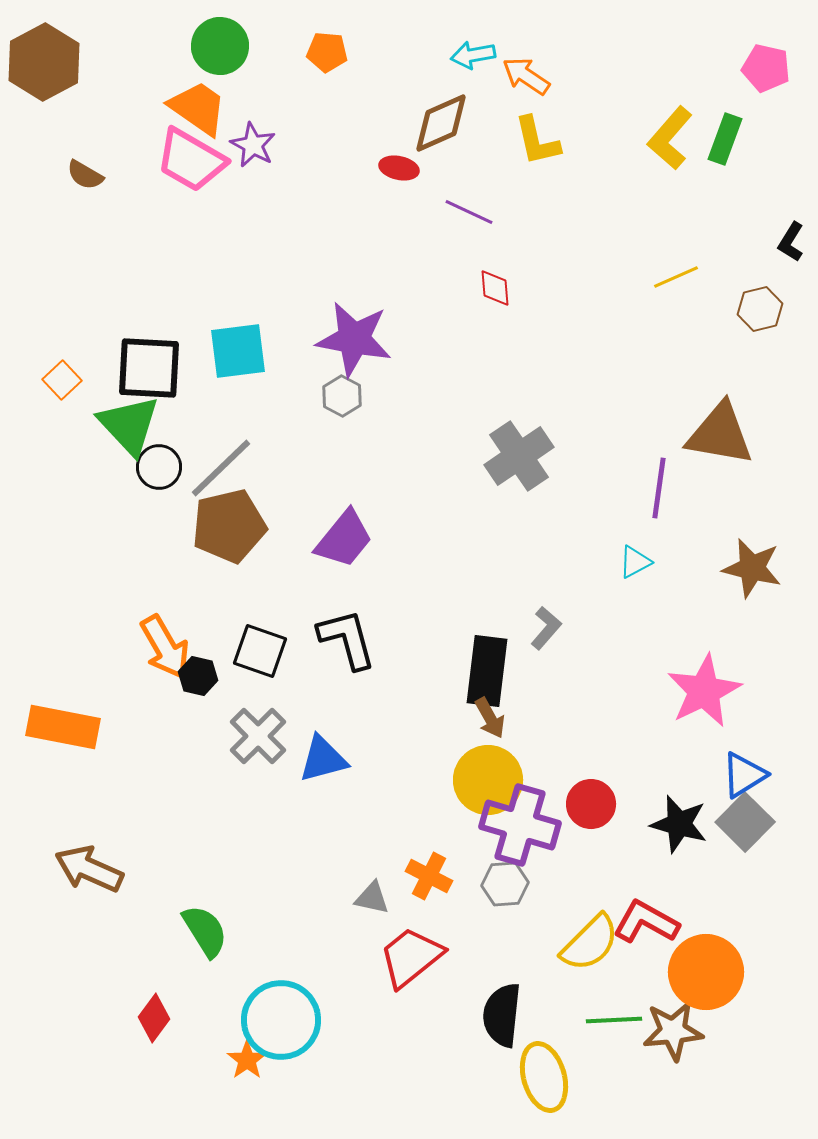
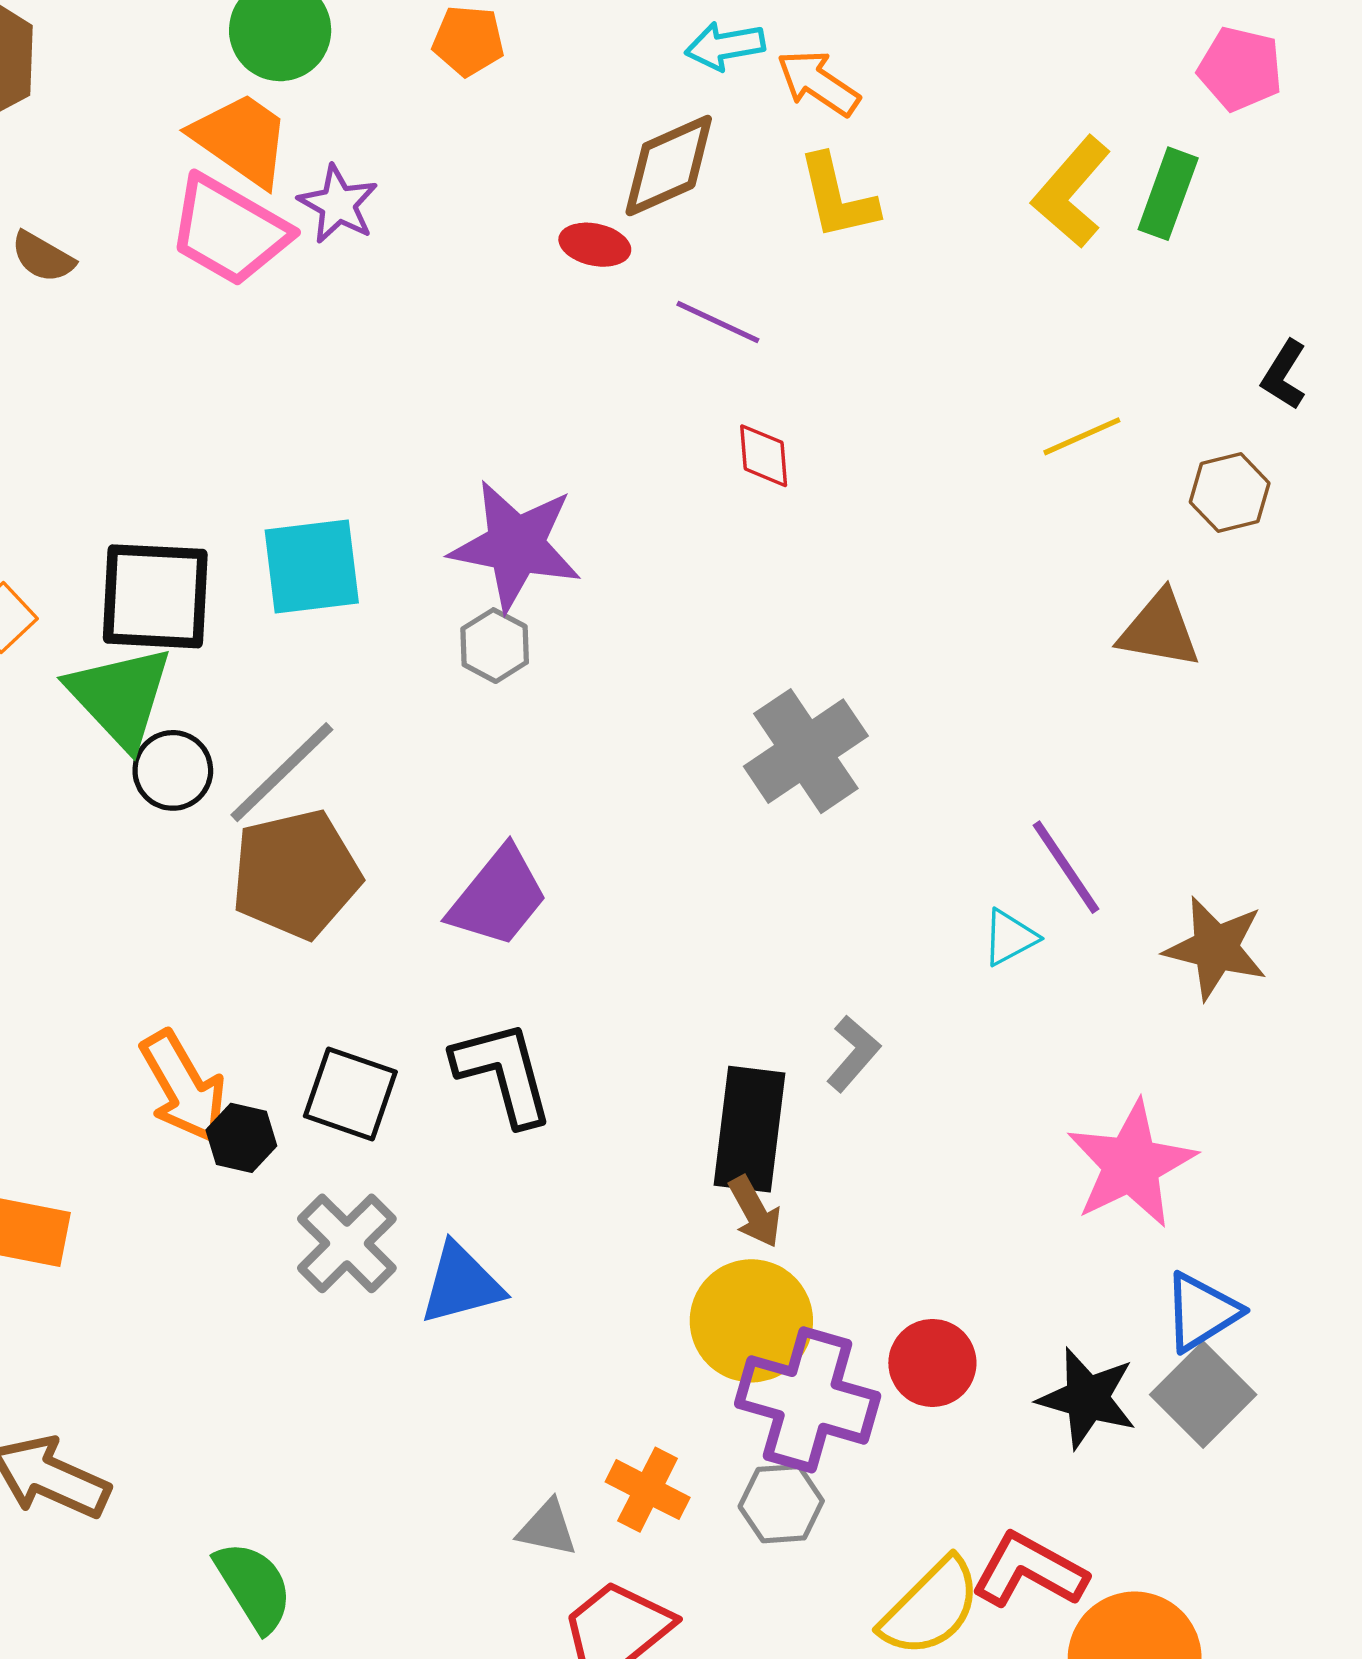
brown triangle: (720, 434) -> (1159, 630), moved, size x0.7
purple line: (659, 488) -> (1066, 867), moved, turned -42

